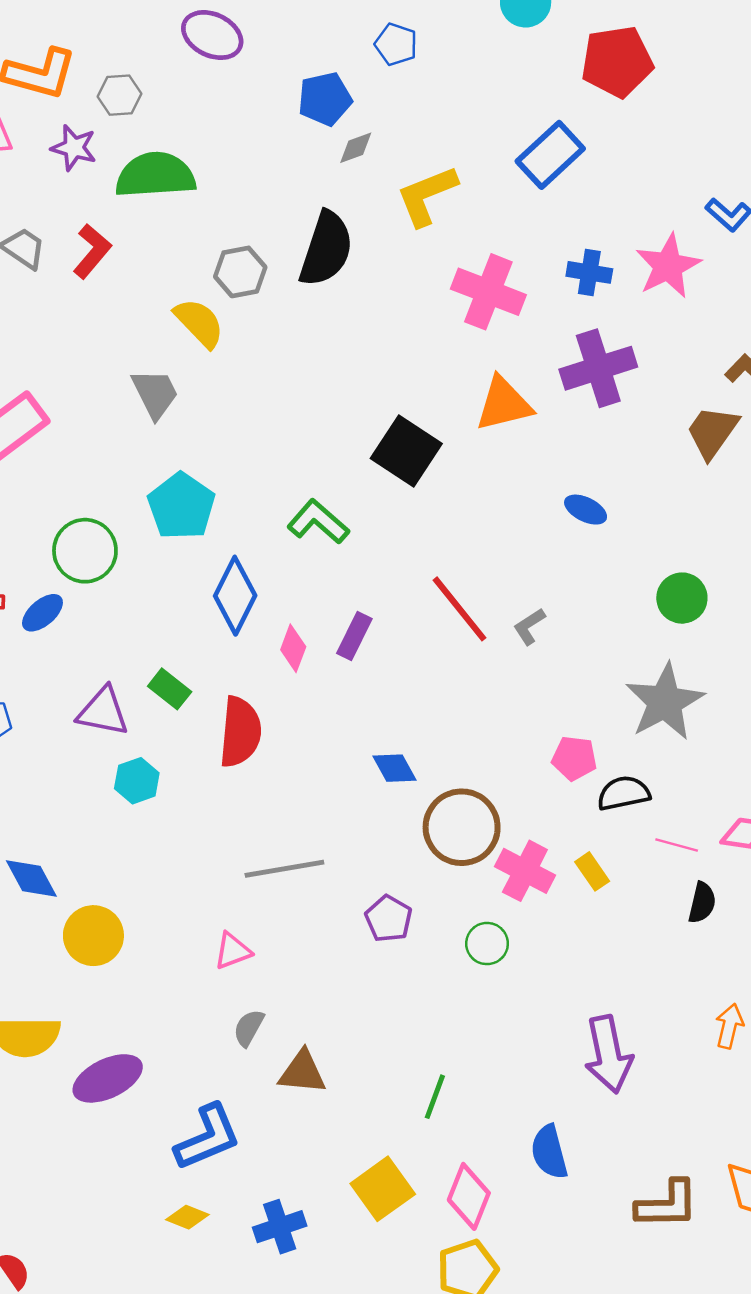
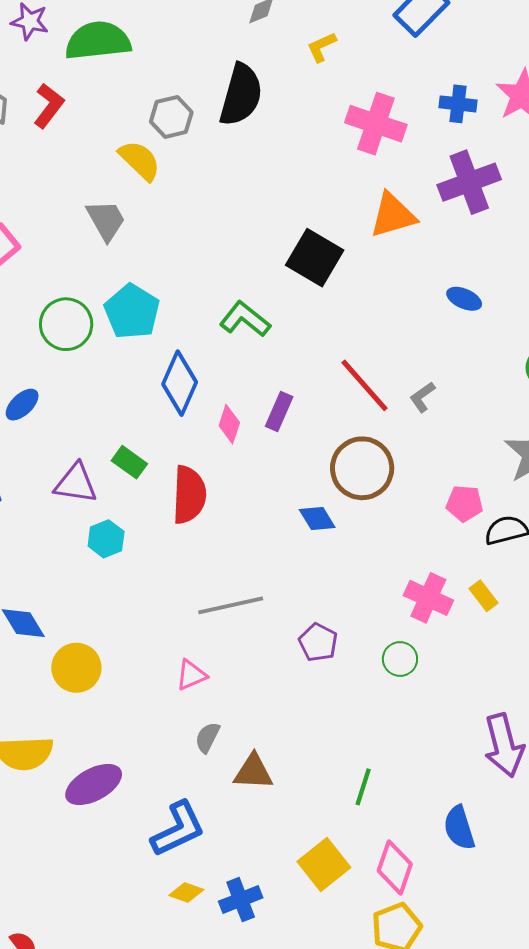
yellow L-shape: (427, 196) -> (322, 47), size x0.6
green circle: (85, 551) -> (66, 324), moved
brown circle: (462, 827) -> (362, 468), moved
yellow diamond: (187, 1217) -> (186, 892), moved

